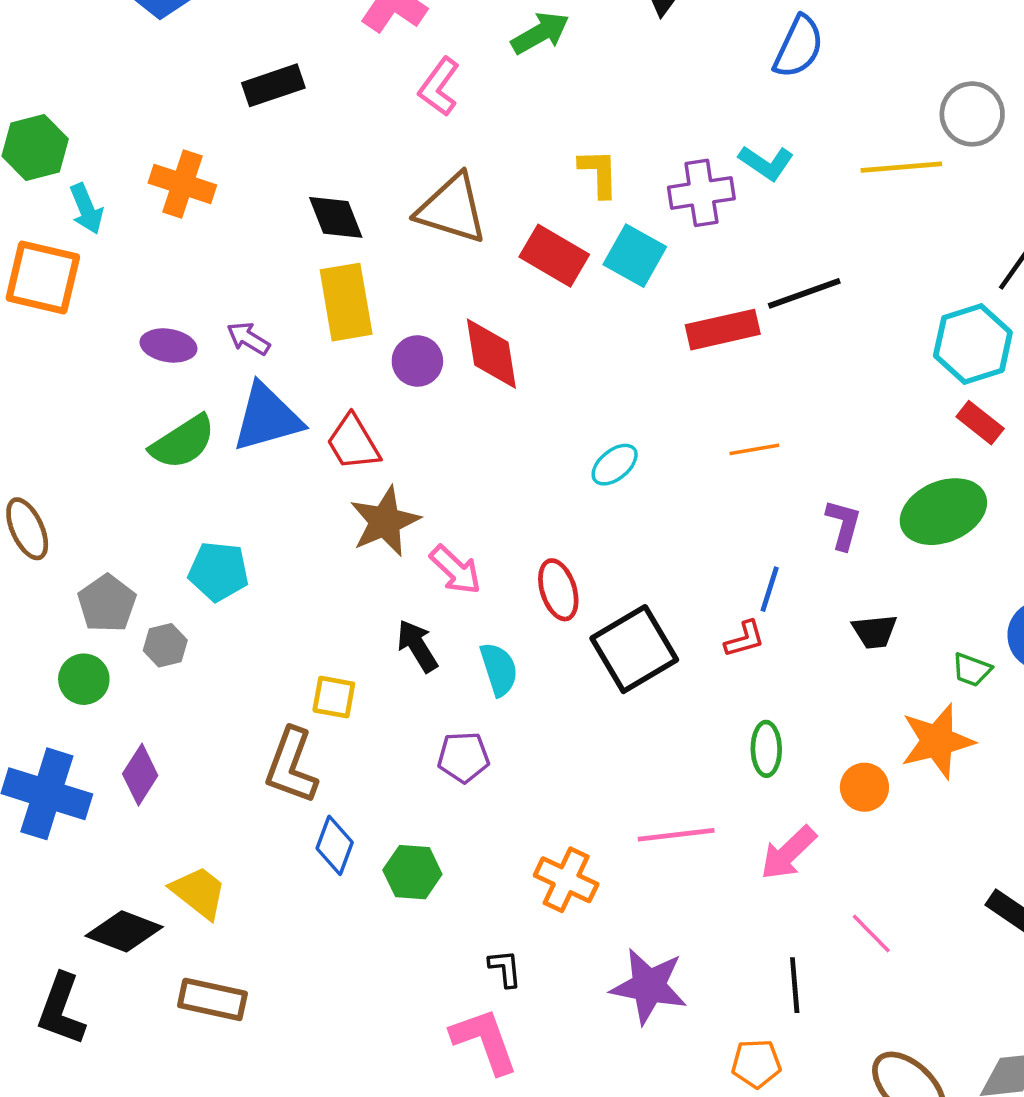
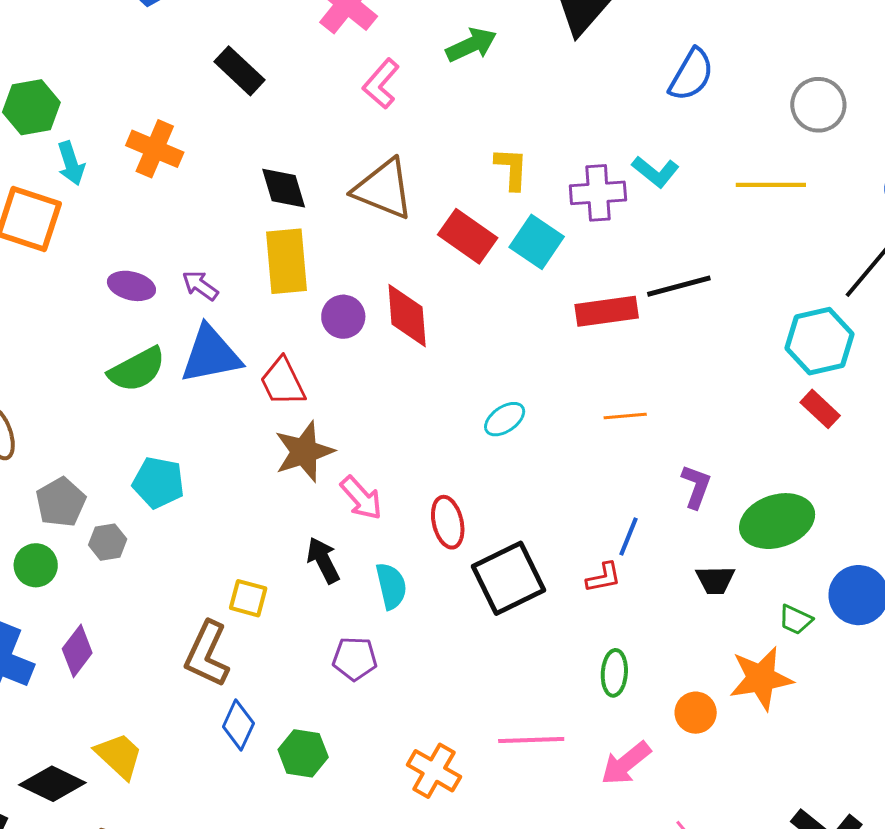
black rectangle: (273, 85) -> (239, 71), turned 57
gray circle: (972, 114) -> (818, 105), moved
green ellipse: (943, 512) -> (777, 521), moved

